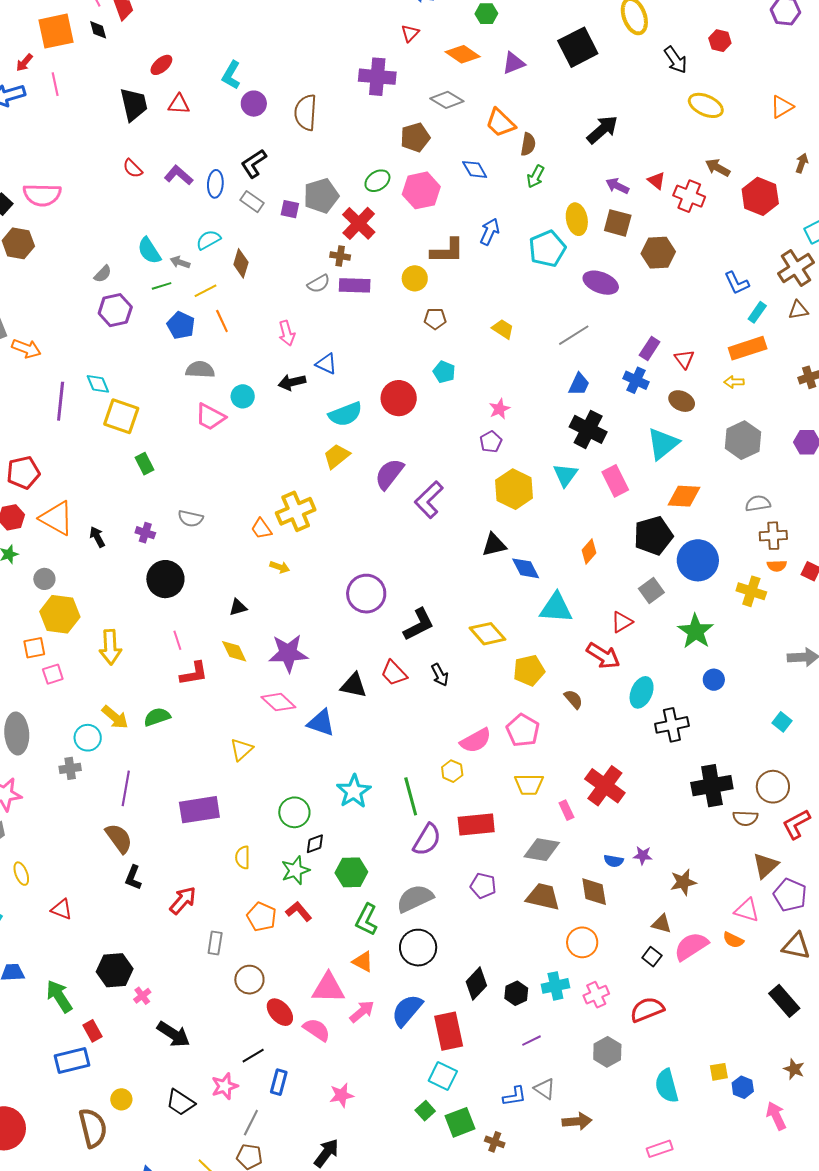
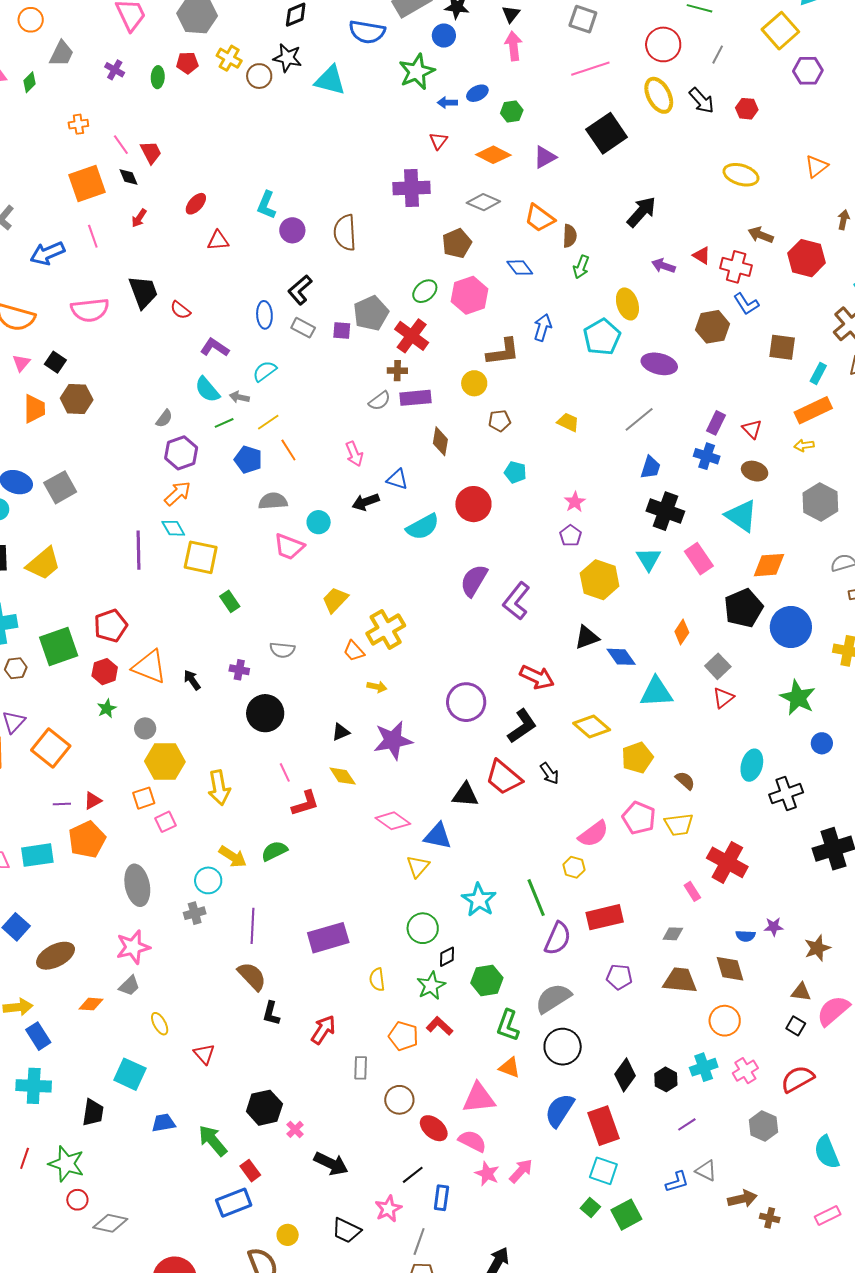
black arrow: (676, 60) -> (702, 101), moved
red arrow: (24, 63) -> (139, 218), moved
black trapezoid: (134, 104) -> (143, 292), moved
purple L-shape: (179, 175) -> (215, 348), moved
pink semicircle: (42, 195) -> (90, 310), moved
brown square: (618, 223) -> (782, 347), moved
brown diamond: (241, 263) -> (440, 441), moved
blue L-shape: (737, 283) -> (746, 304), moved
orange arrow: (26, 349) -> (178, 493), moved, turned -56
cyan triangle: (663, 444) -> (741, 516), turned -39
yellow trapezoid: (337, 456) -> (335, 600), moved
gray square: (651, 591) -> (718, 666), moved
purple star: (288, 653) -> (393, 740), moved
red arrow: (603, 656) -> (537, 677), moved
red trapezoid: (394, 673) -> (504, 777), size x1.4
yellow triangle: (241, 749) -> (418, 866), moved
yellow trapezoid: (529, 784) -> (679, 824), moved
gray diamond: (542, 850) -> (673, 934), size x0.6
red triangle: (62, 909) -> (204, 1054), turned 35
pink arrow: (362, 1012) -> (521, 1171), moved
pink star: (341, 1095) -> (487, 1174), moved, turned -30
brown cross: (495, 1142) -> (770, 1218), moved

